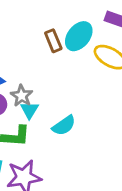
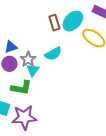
cyan semicircle: (64, 125) -> (53, 54), moved

